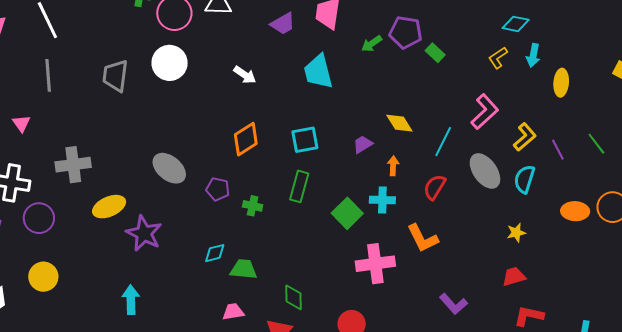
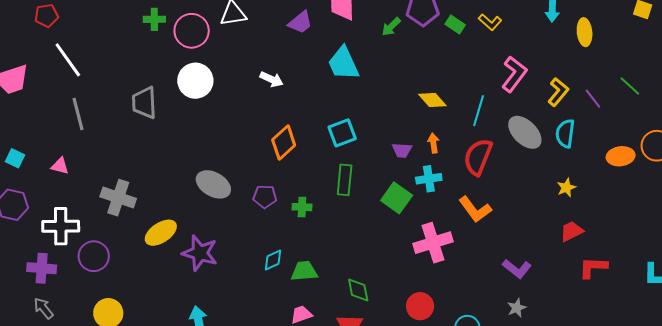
yellow L-shape: (498, 58) -> (490, 22), moved, turned -95
pink triangle: (21, 123) -> (60, 166), turned -30
purple trapezoid: (363, 144) -> (402, 150), moved, turned -135
gray cross: (73, 165) -> (118, 198), turned 36
red semicircle: (435, 187) -> (478, 157), size x1.4

